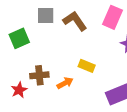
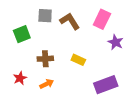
brown cross: (39, 75) -> (45, 59), moved
orange arrow: (65, 83) -> (47, 84), moved

